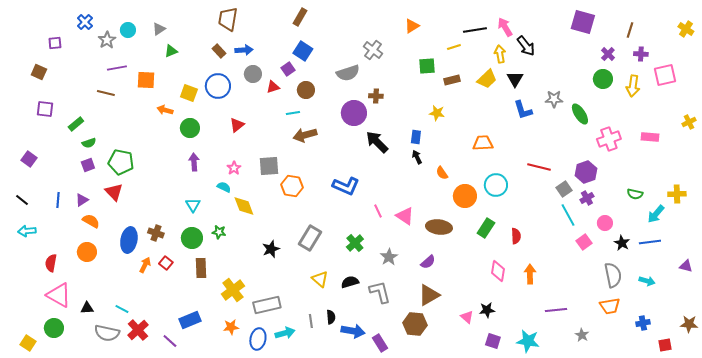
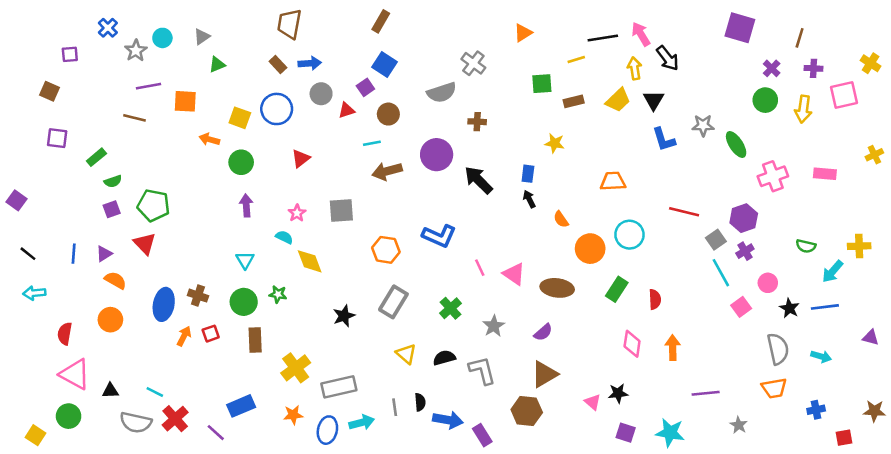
yellow cross: (686, 29) -> (871, 63), moved
purple circle: (354, 113) -> (437, 155), moved
purple square: (29, 159) -> (16, 200), moved
orange hexagon: (292, 186) -> (386, 250), moved
red square: (166, 263) -> (211, 334), turned 32

